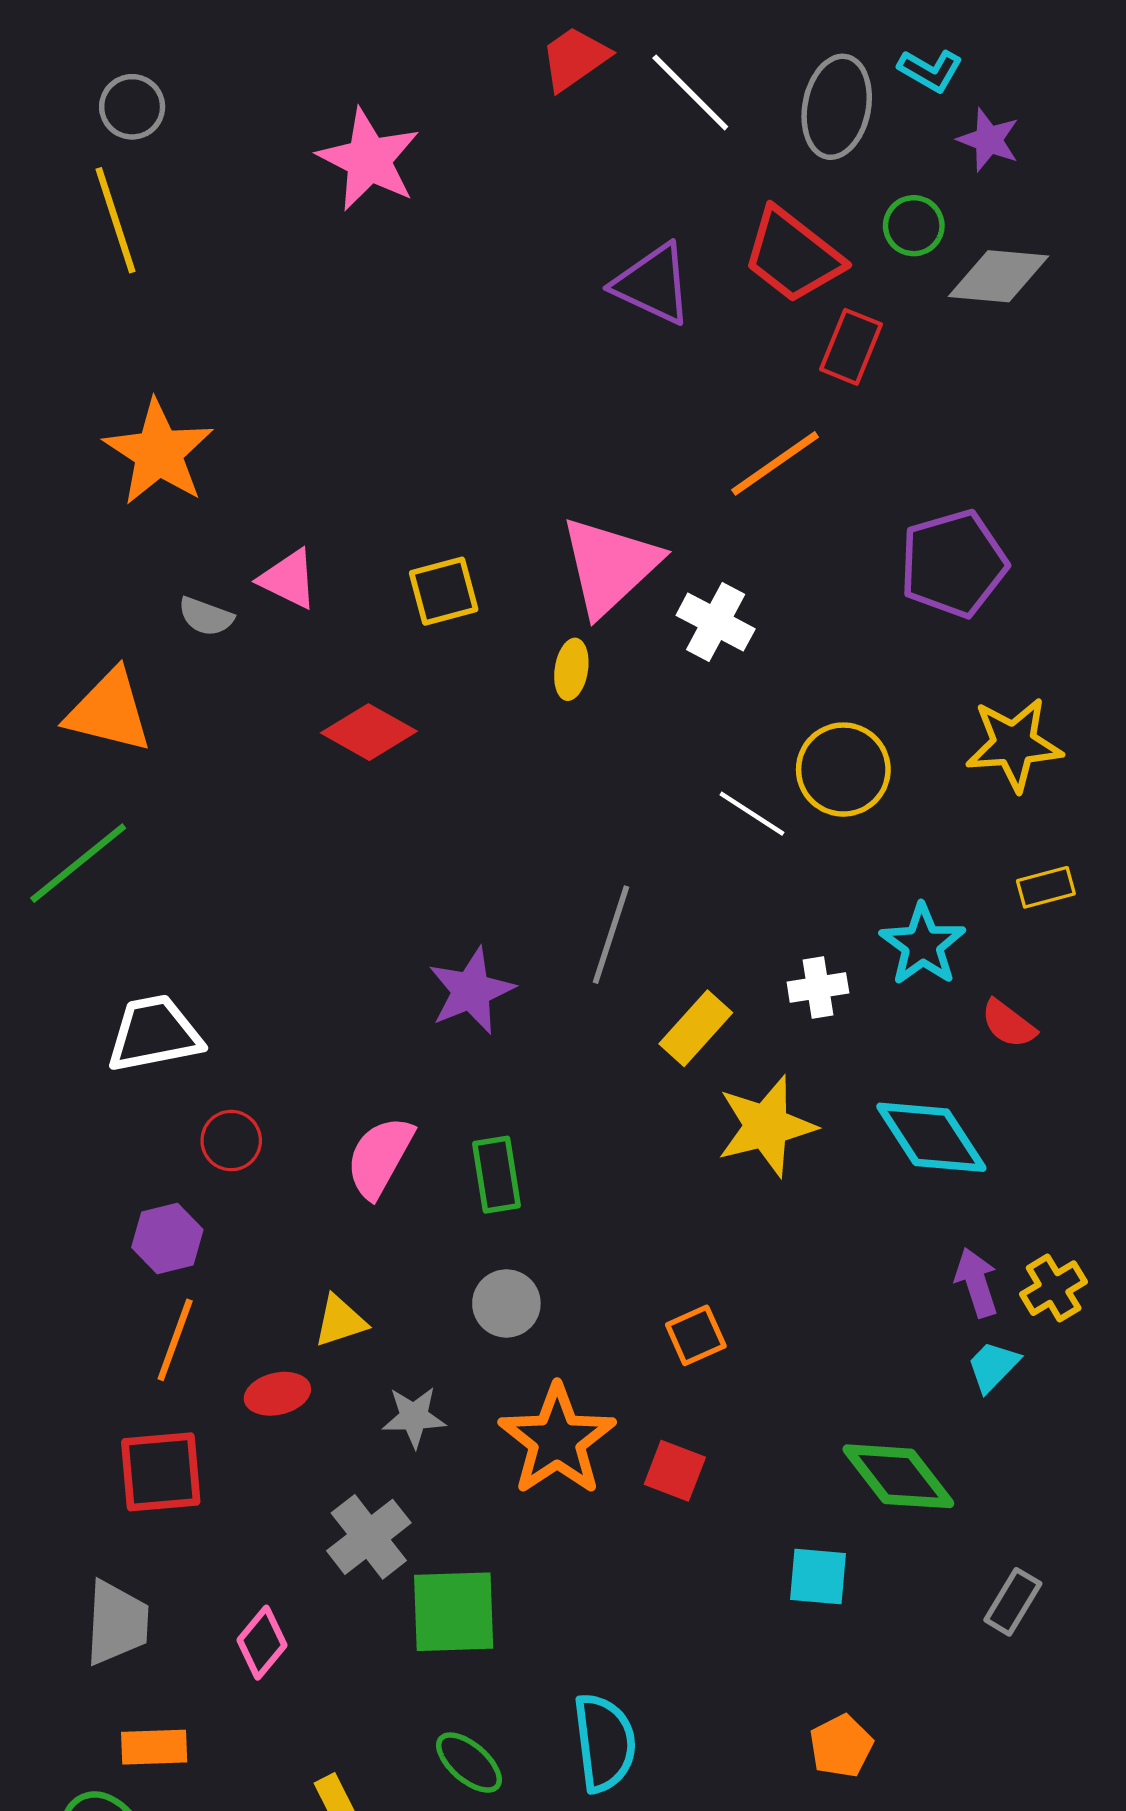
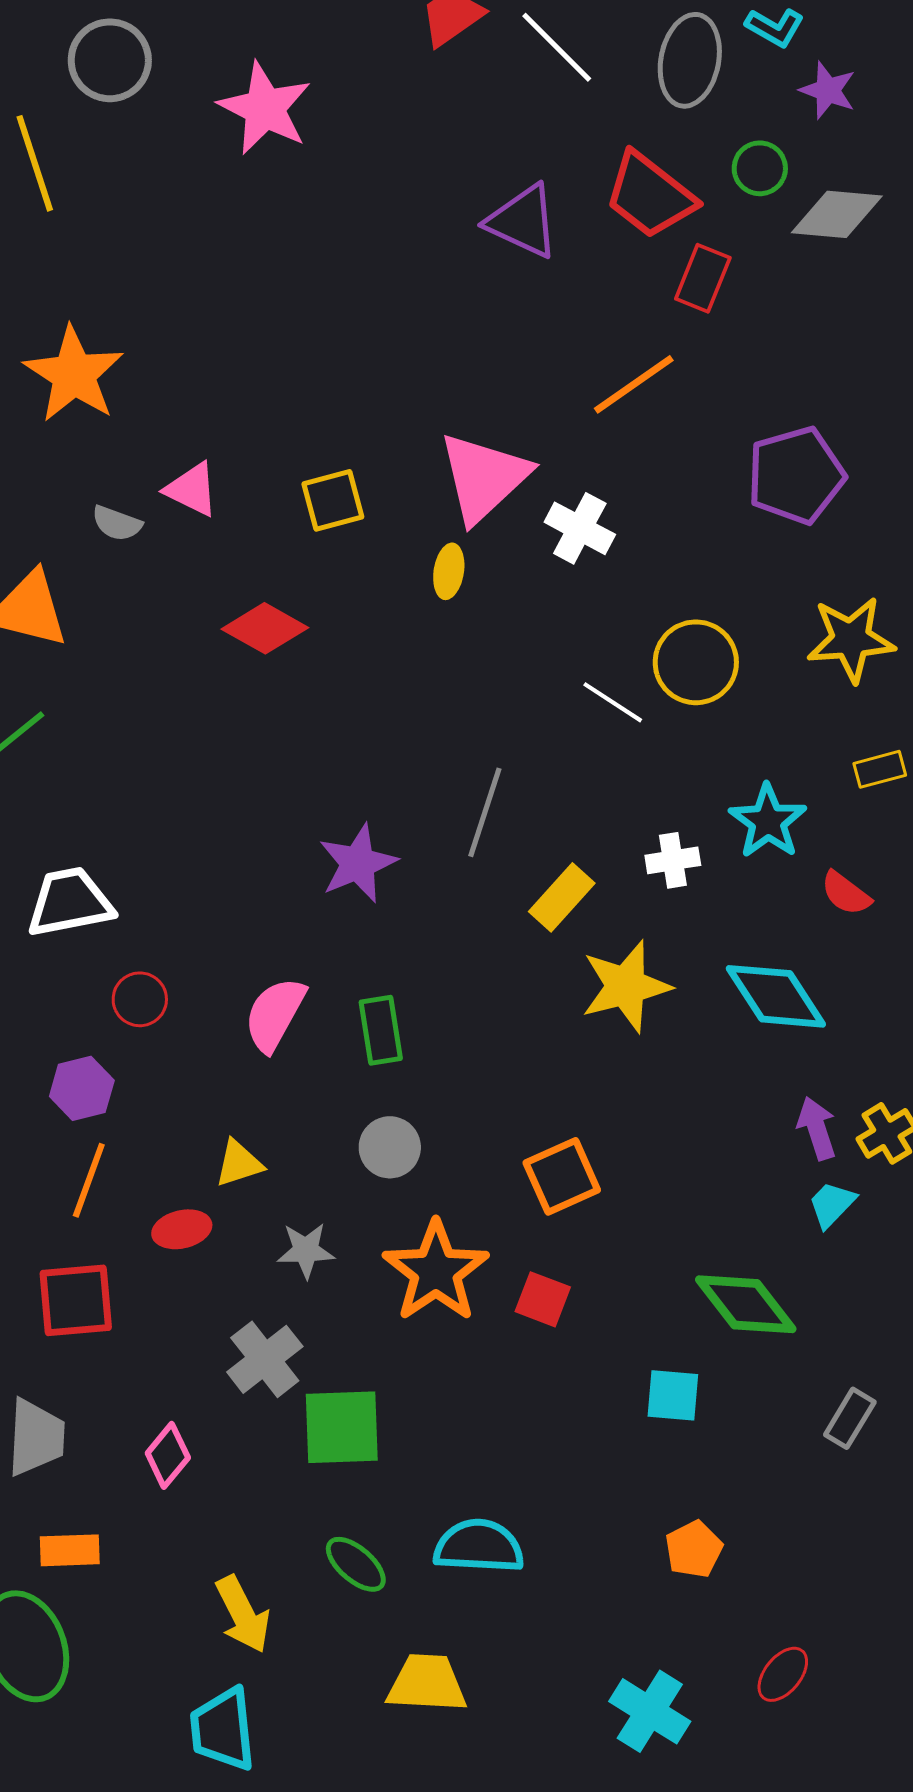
gray circle: (132, 107) -> (110, 60), moved, size x1.4
orange square: (696, 1335) -> (562, 1176), size x1.4
cyan semicircle: (604, 1743) -> (479, 1546), turned -80

